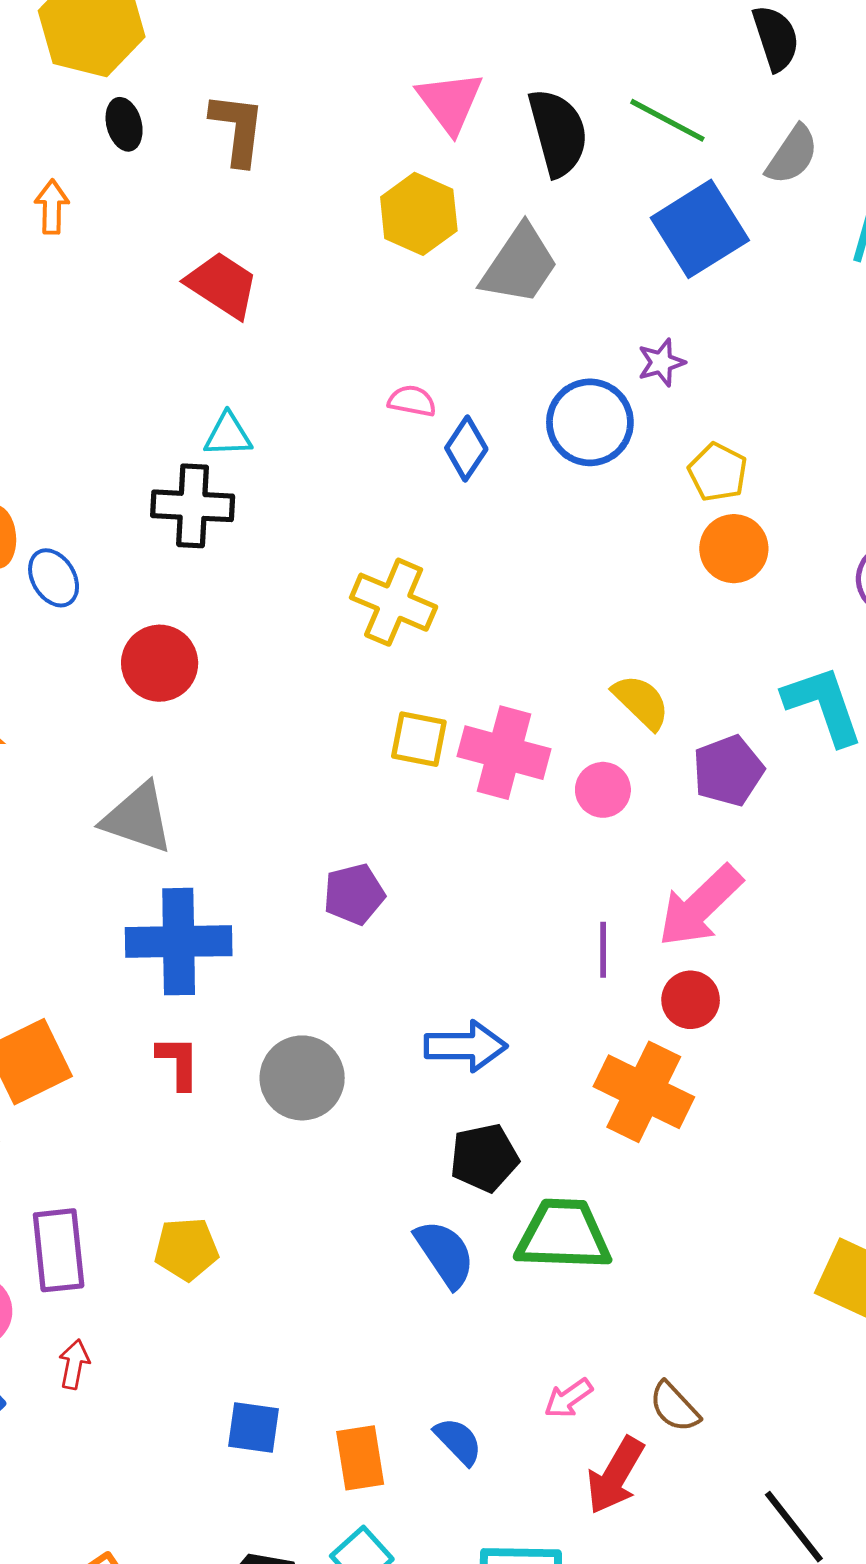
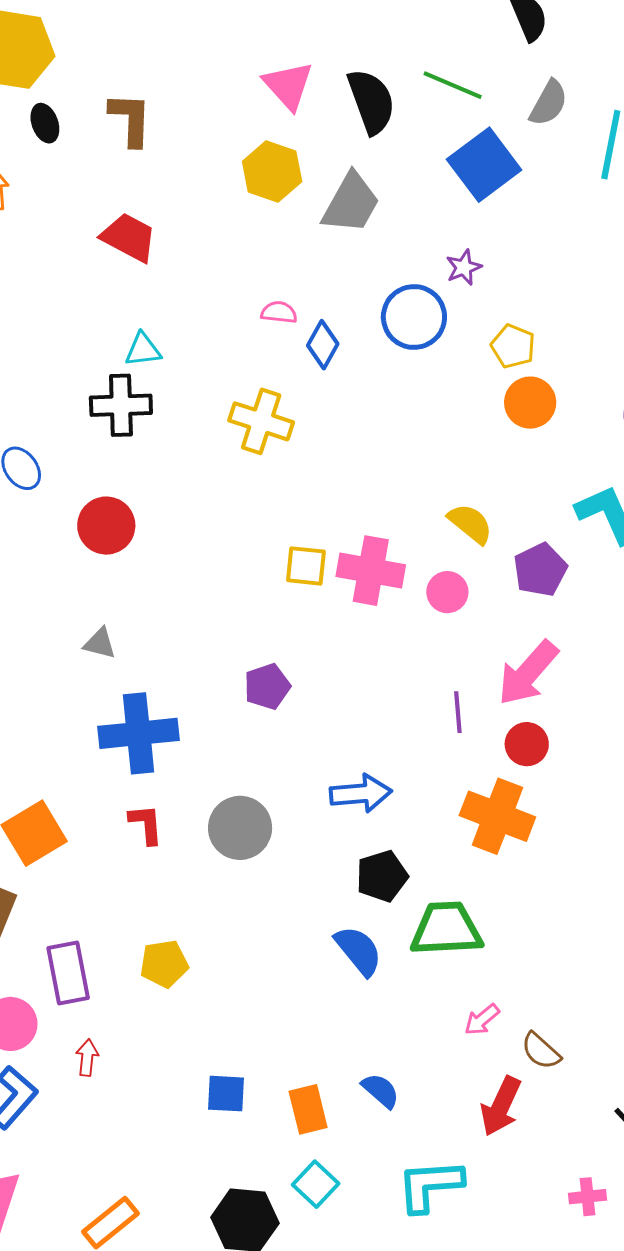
yellow cross: (394, 602) -> (261, 421), moved
gray triangle: (138, 818) -> (100, 643), size x0.6
pink arrow: (568, 1398) -> (482, 1020), moved

